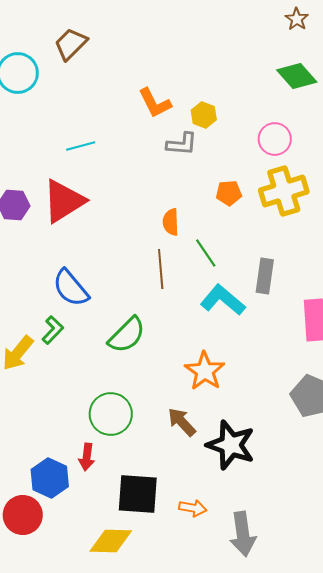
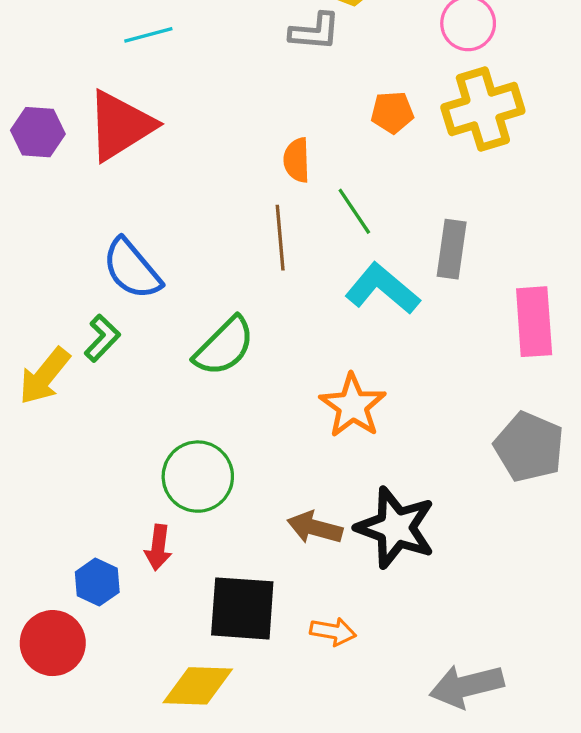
brown arrow: (182, 422) -> (315, 528), moved, turned -32
blue hexagon: (50, 478) -> (97, 582), size x0.7
gray arrow: (243, 534) -> (466, 686), moved, turned 84

